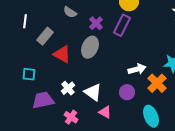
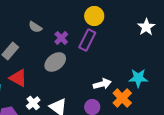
gray ellipse: (90, 47) -> (55, 62), turned 30
red triangle: (62, 54) -> (18, 78), moved

